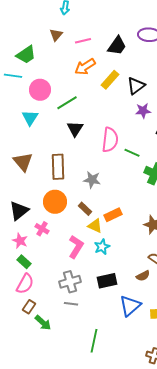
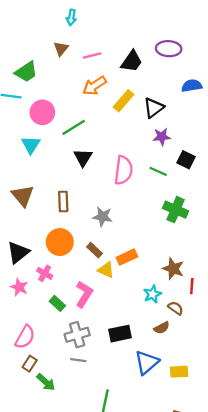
green line: (132, 153) -> (158, 171), moved
brown rectangle: (58, 167) -> (63, 202), size x0.7
cyan star: (102, 247) -> (152, 294), moved
green rectangle: (24, 262) -> (57, 303), moved

